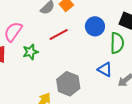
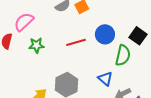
red line: (59, 35) -> (76, 42), moved

